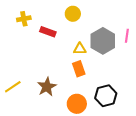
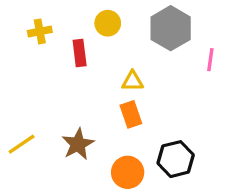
yellow circle: (73, 14) -> (108, 23), moved
red rectangle: (48, 32) -> (80, 53), turned 63
gray hexagon: (103, 41) -> (171, 28), moved

